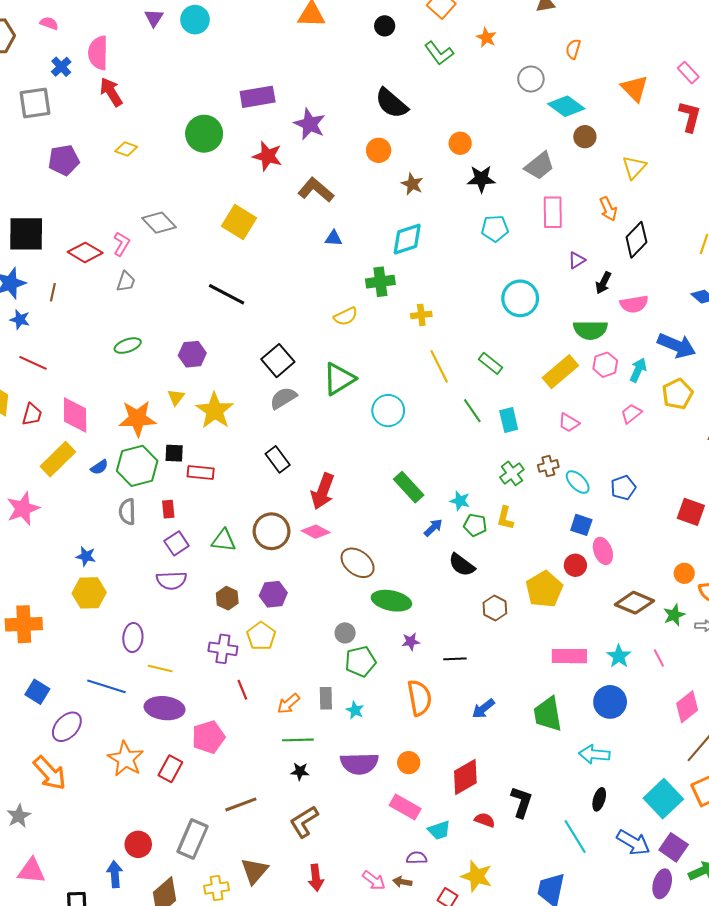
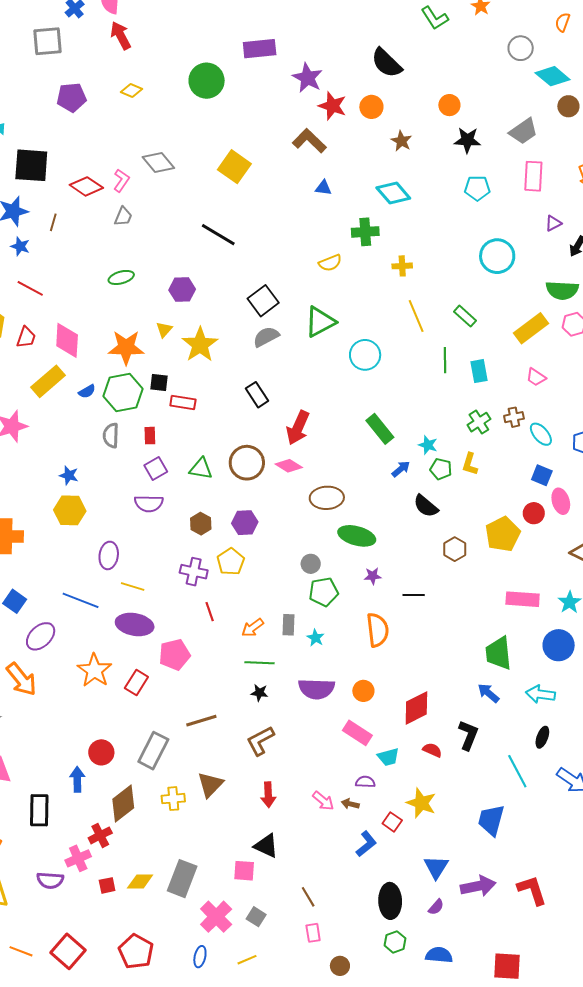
red star: (267, 156) -> (332, 106), moved
cyan diamond: (407, 239) -> (393, 193), turned 64
green line: (472, 411) -> (445, 360), turned 30
brown ellipse: (358, 563) -> (327, 498), turned -44
blue arrow: (483, 709) -> (488, 693), moved, turned 75

